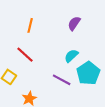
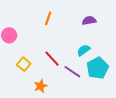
purple semicircle: (74, 23) -> (89, 21), turned 40
red line: (25, 55) -> (52, 59), moved

